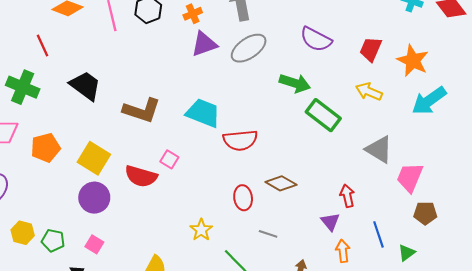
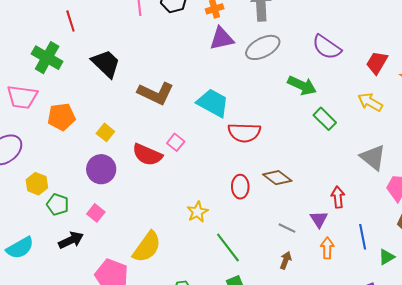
green rectangle: (323, 115) -> (325, 119), size x0.7
yellow square: (94, 158) -> (105, 132), size x0.6
yellow hexagon: (23, 233) -> (37, 184), moved
gray line: (268, 234) -> (287, 228), moved

